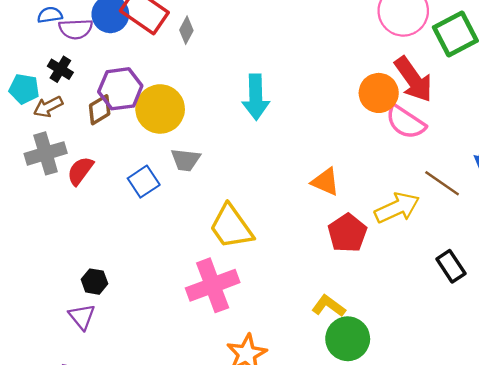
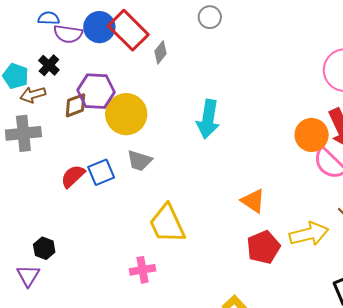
red semicircle: (80, 171) -> (73, 176), moved
pink cross: (213, 285) -> (142, 270), size x0.6

